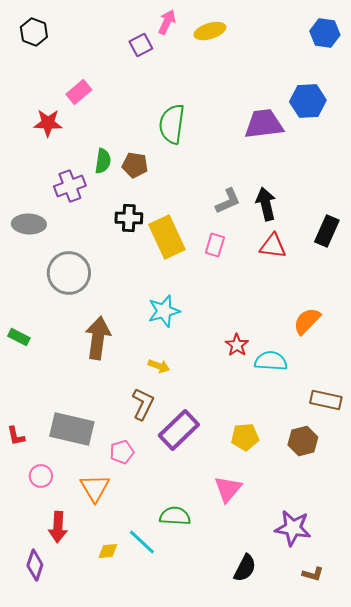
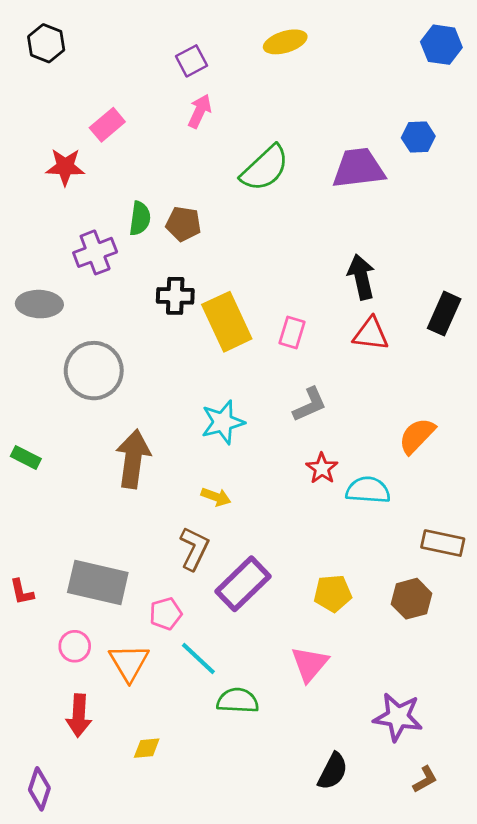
pink arrow: (167, 22) -> (200, 111), moved
blue hexagon: (308, 101) -> (418, 137), size x0.7
green semicircle: (172, 124) -> (265, 168), moved, turned -141
gray L-shape: (228, 201) -> (310, 405), moved
pink circle: (41, 476) -> (75, 646), moved
cyan line: (142, 542) -> (198, 658), moved
purple diamond: (35, 565) -> (39, 789), moved
brown L-shape: (313, 574) -> (425, 779), turned -45

